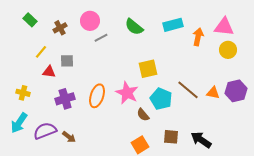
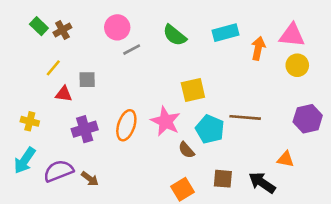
brown cross: (60, 28) -> (62, 30), moved
brown line: (188, 90) -> (245, 117), turned -35
orange triangle: (213, 93) -> (286, 159), moved

